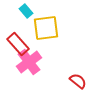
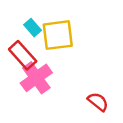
cyan rectangle: (26, 11) -> (33, 28), moved

